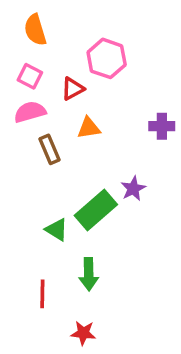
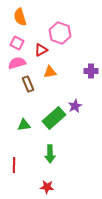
green triangle: (57, 230) -> (24, 125), moved, turned -40
red line: (42, 294) -> (14, 165), moved

